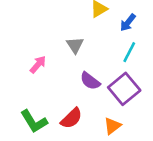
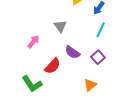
purple square: (124, 89) -> (98, 57), size x0.6
red semicircle: (71, 118) -> (53, 66), moved

